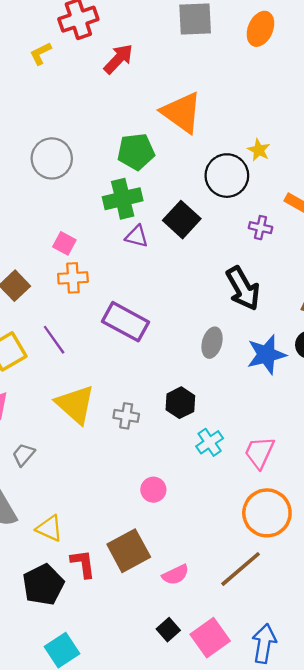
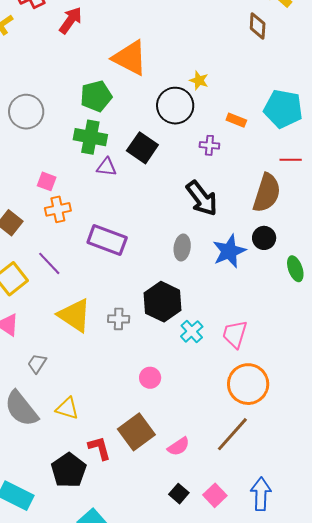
green cross: (123, 199) -> (90, 137), turned 32
black hexagon: (180, 403) -> (163, 302), size x1.5
yellow triangle: (49, 528) -> (67, 408), moved
pink square: (210, 638) -> (215, 495), size x0.7

